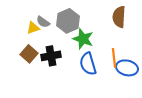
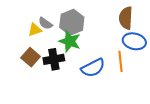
green star: (83, 39) -> (70, 41), moved
blue semicircle: (88, 64) -> (93, 68), turned -100
blue ellipse: (127, 68) -> (134, 41), moved

